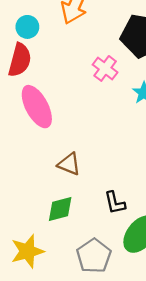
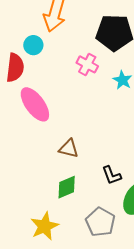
cyan circle: (27, 27) -> (33, 45), moved

